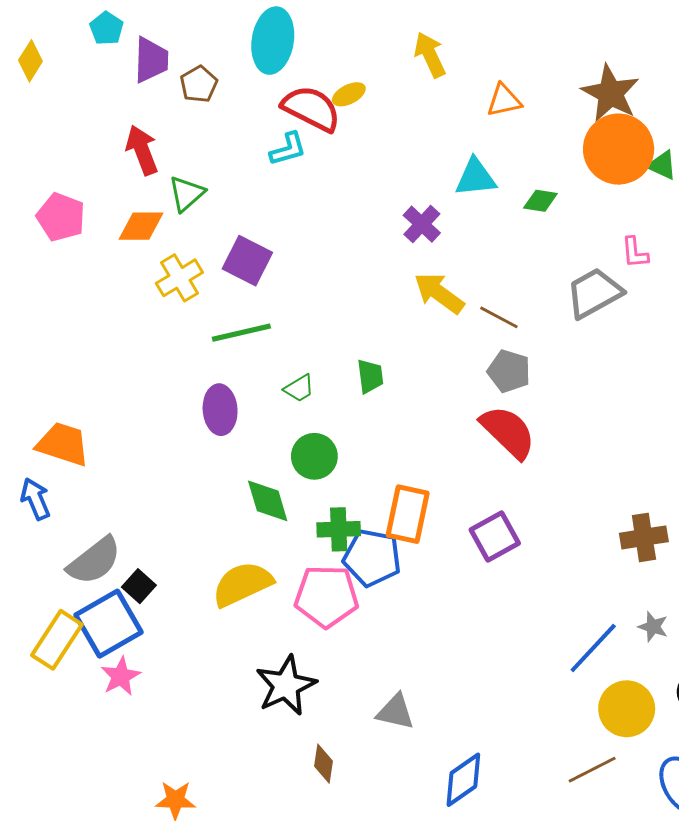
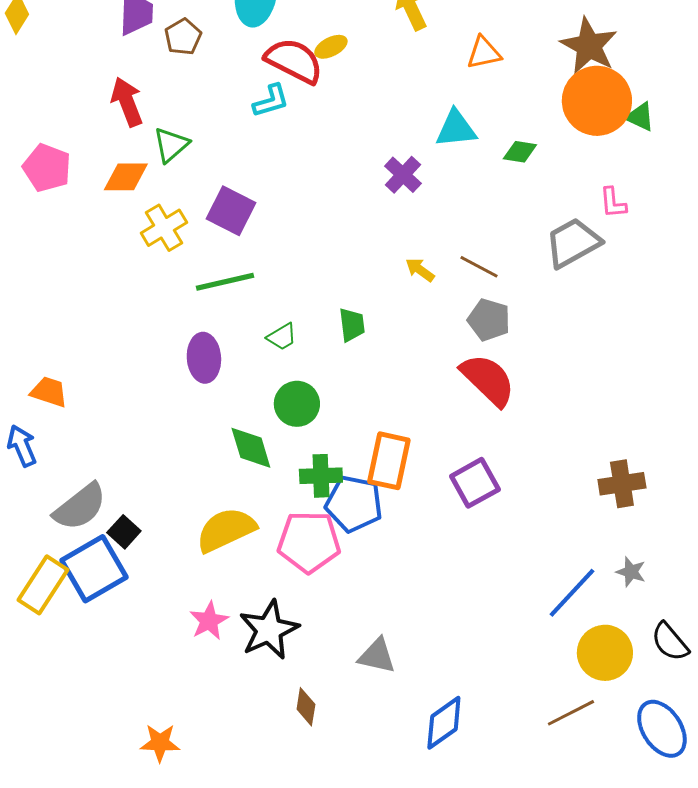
yellow arrow: (439, 293) -> (420, 270), moved, size x0.6
orange trapezoid: (63, 444) -> (49, 392), size x0.7
pink star: (121, 676) -> (209, 621), moved

